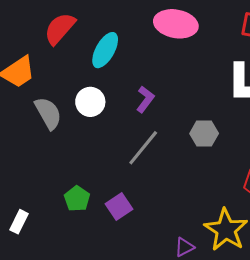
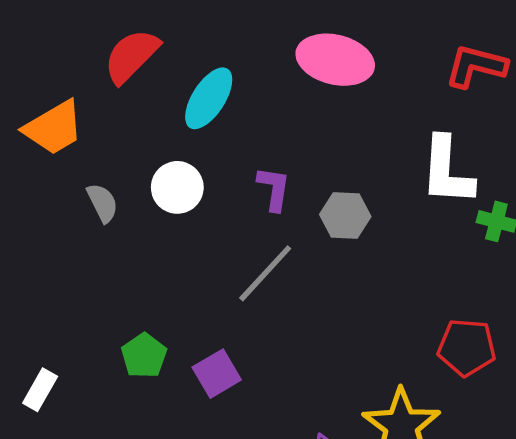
purple L-shape: (145, 99) -> (274, 189), turned -32
gray semicircle: (48, 113) -> (102, 203), size x0.7
gray hexagon: (204, 134) -> (345, 215), moved

